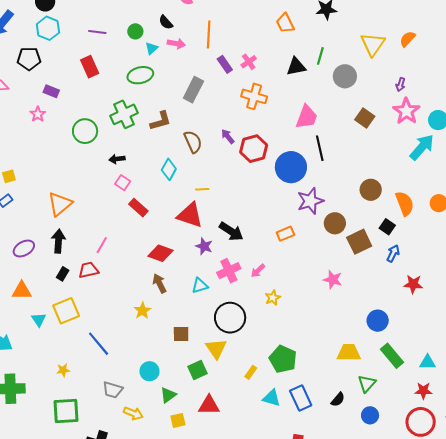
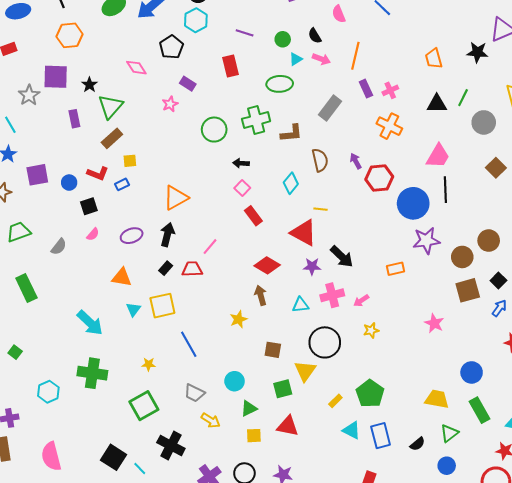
black pentagon: (29, 59) -> (171, 47), turned 30
brown circle: (335, 223) -> (462, 257), moved
purple star: (204, 246) -> (312, 266), turned -30
green square: (66, 411) -> (144, 406), turned -36

